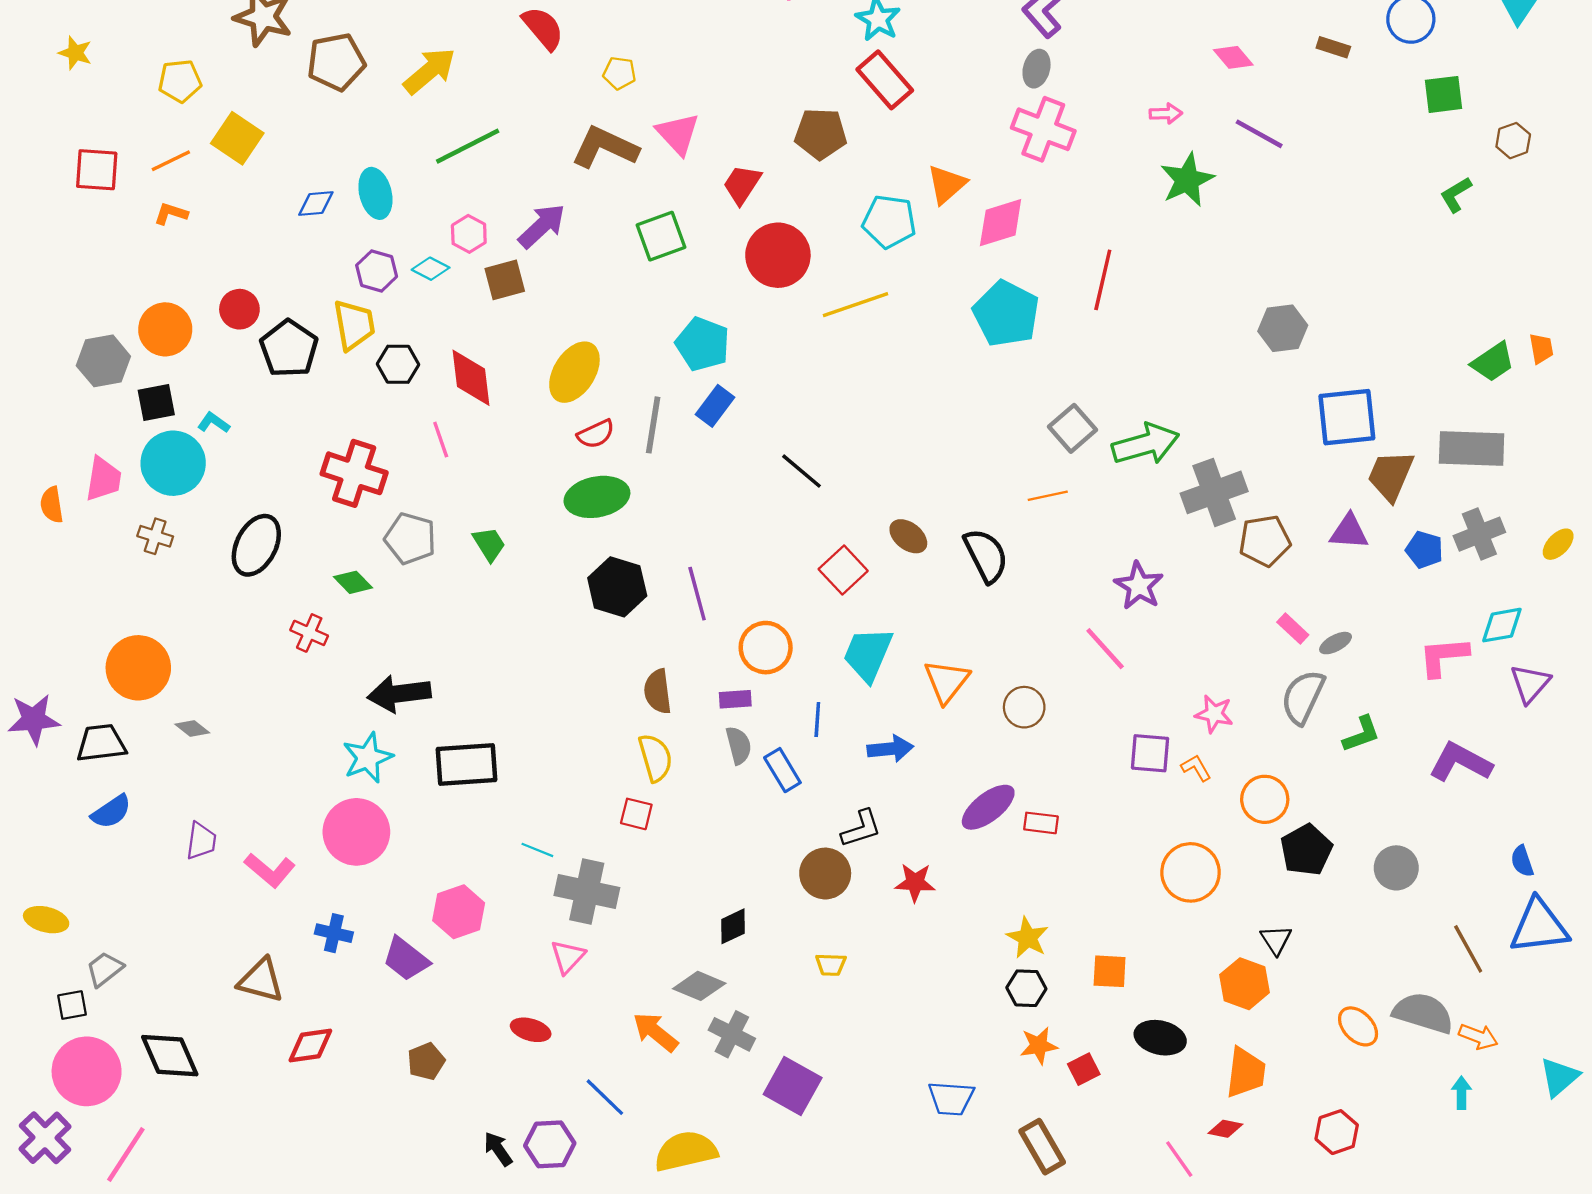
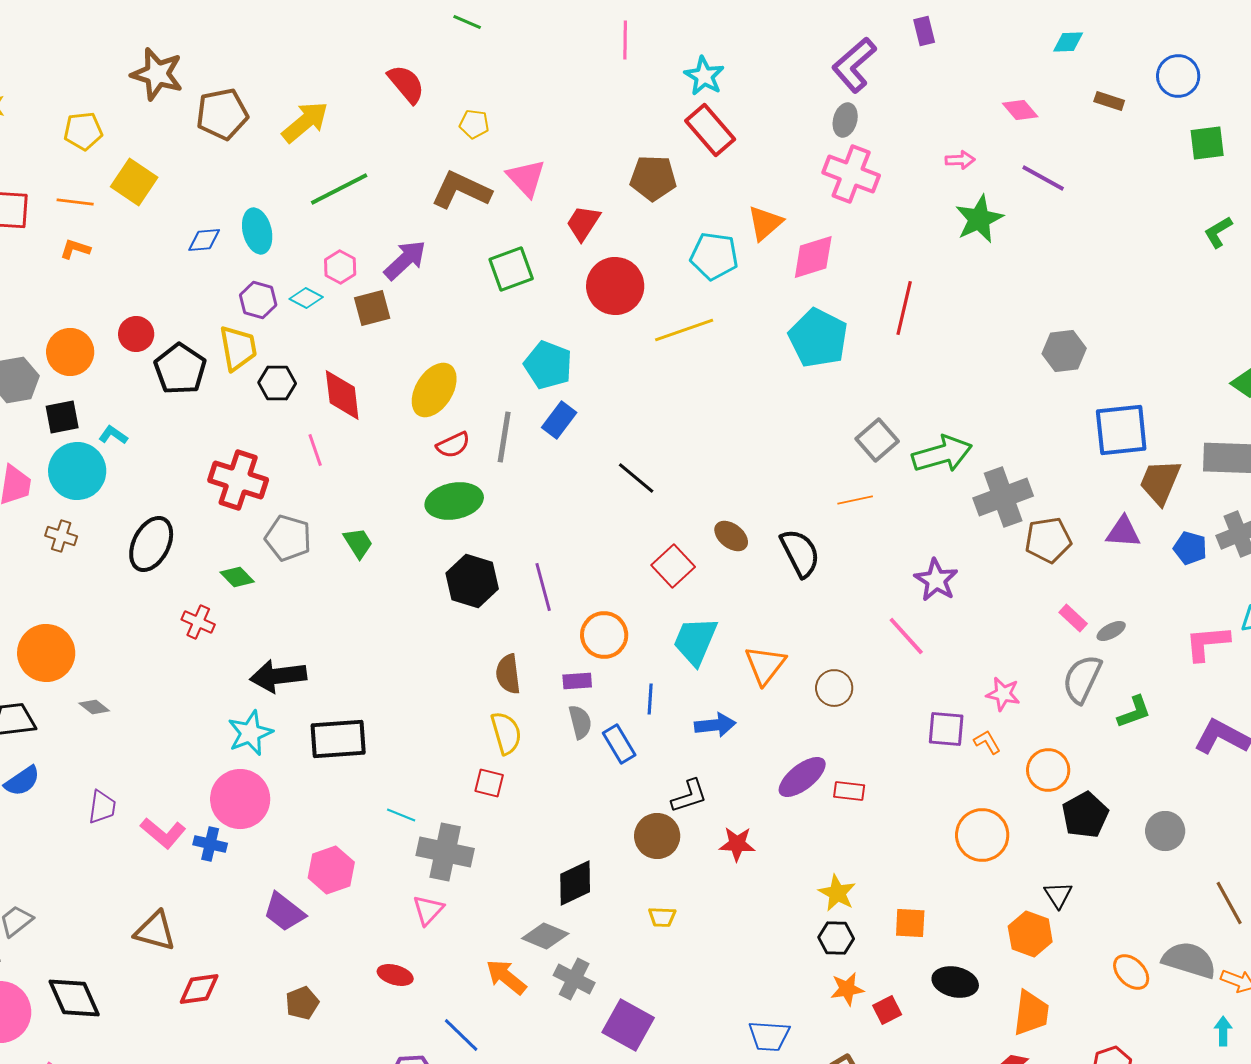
orange line: (171, 161) -> (75, 202), turned 33
black diamond: (733, 926) -> (575, 883), size x1.4
blue cross: (334, 933) -> (210, 844), moved

